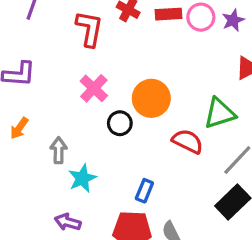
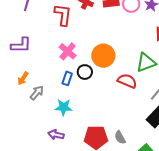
gray arrow: (59, 150) -> (37, 93), moved, turned 42
cyan star: (82, 178) -> (64, 107), turned 30
blue rectangle: (144, 191) -> (67, 78), moved

